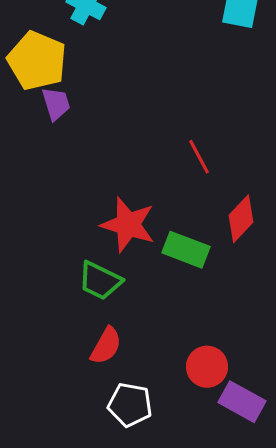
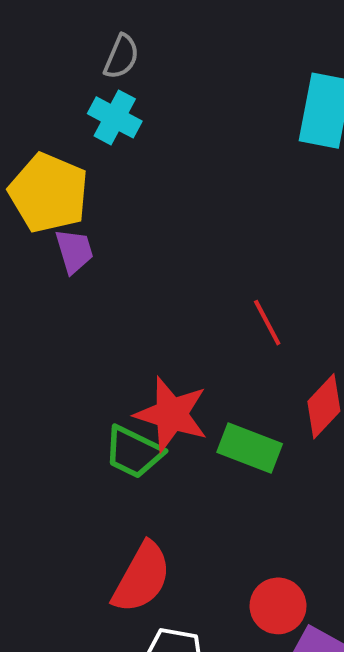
green trapezoid: (100, 281) -> (134, 452), moved
red semicircle: (106, 346) -> (142, 578), size x1.4

